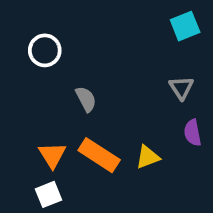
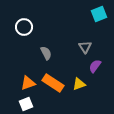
gray triangle: (181, 88) -> (85, 47), moved
purple semicircle: (193, 133) -> (95, 66), moved, turned 48
orange triangle: (52, 155) -> (28, 83), turned 42

